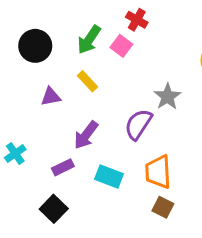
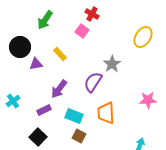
green arrow: (89, 40) -> (45, 20), moved
black circle: (35, 46) -> (20, 47), moved
brown square: (163, 207) -> (79, 136), moved

